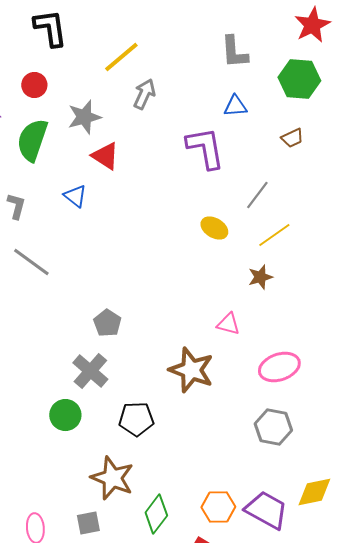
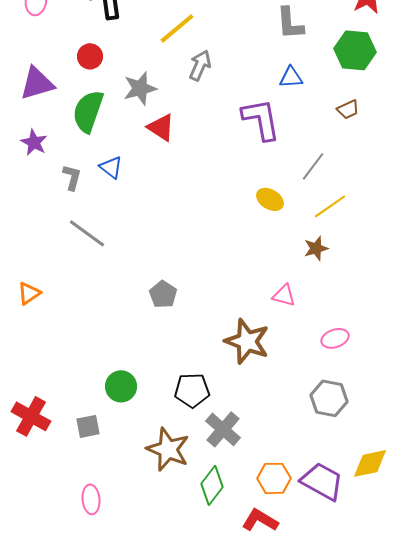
blue triangle: (75, 196) -> (111, 167), moved
pink ellipse: (279, 367) -> (335, 338), size x0.7
gray cross: (90, 371) -> (223, 429), moved
gray square: (88, 523) -> (88, 426), moved

